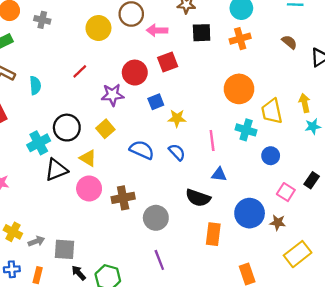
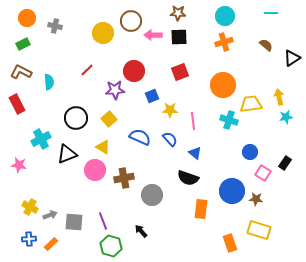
black square: (202, 33) -> (179, 37), moved
red square: (168, 62) -> (180, 72), moved
yellow trapezoid: (272, 111) -> (251, 104), turned 95
pink line: (212, 140) -> (193, 121), moved
cyan cross: (39, 143) -> (41, 139), moved
blue circle: (271, 156) -> (250, 152), moved
yellow triangle: (88, 158) -> (103, 147), moved
blue triangle: (219, 174) -> (195, 153), moved, turned 32
yellow rectangle: (298, 254) -> (259, 230), moved, turned 55
purple line: (159, 260) -> (103, 221), moved
black arrow: (79, 273) -> (141, 231), moved
orange rectangle: (38, 275) -> (51, 244), turned 32

